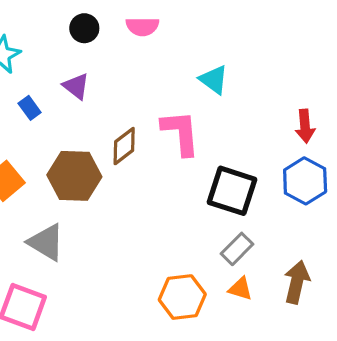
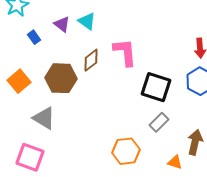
cyan triangle: (214, 80) -> (87, 21), moved
orange triangle: (240, 289) -> (175, 162), moved

